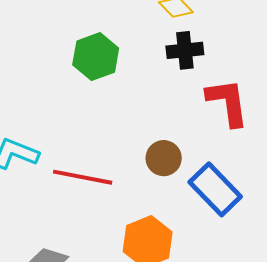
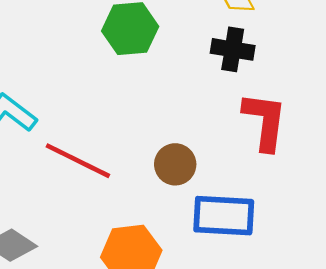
blue rectangle: (215, 189) -> (224, 216), turned -58

